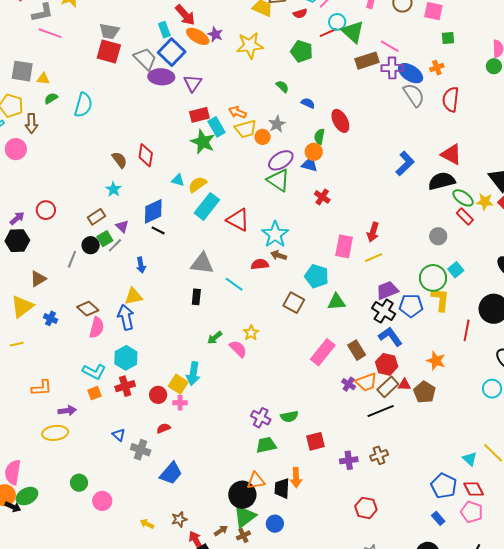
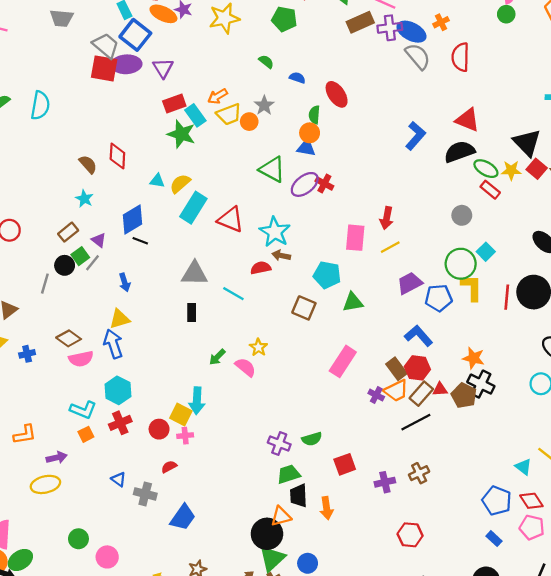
red square: (109, 51) -> (104, 68), moved
orange arrow: (237, 112) -> (218, 96), turned -48
purple ellipse: (281, 160) -> (305, 184), moved
black cross: (384, 311) -> (481, 384), moved
blue cross: (51, 318) -> (27, 354), turned -32
pink semicircle: (97, 327) -> (81, 359), turned 70
red line: (467, 330) -> (507, 297), moved
brown rectangle: (357, 350) -> (397, 369), moved
black trapezoid: (282, 488) -> (299, 496), moved

